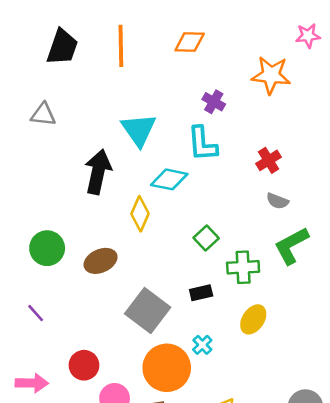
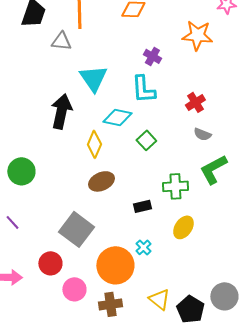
gray triangle: (43, 115) -> (61, 41), moved
green square: (206, 238) -> (146, 140), moved
brown ellipse: (101, 261) -> (101, 181), moved
gray square: (148, 311) -> (76, 229), moved

